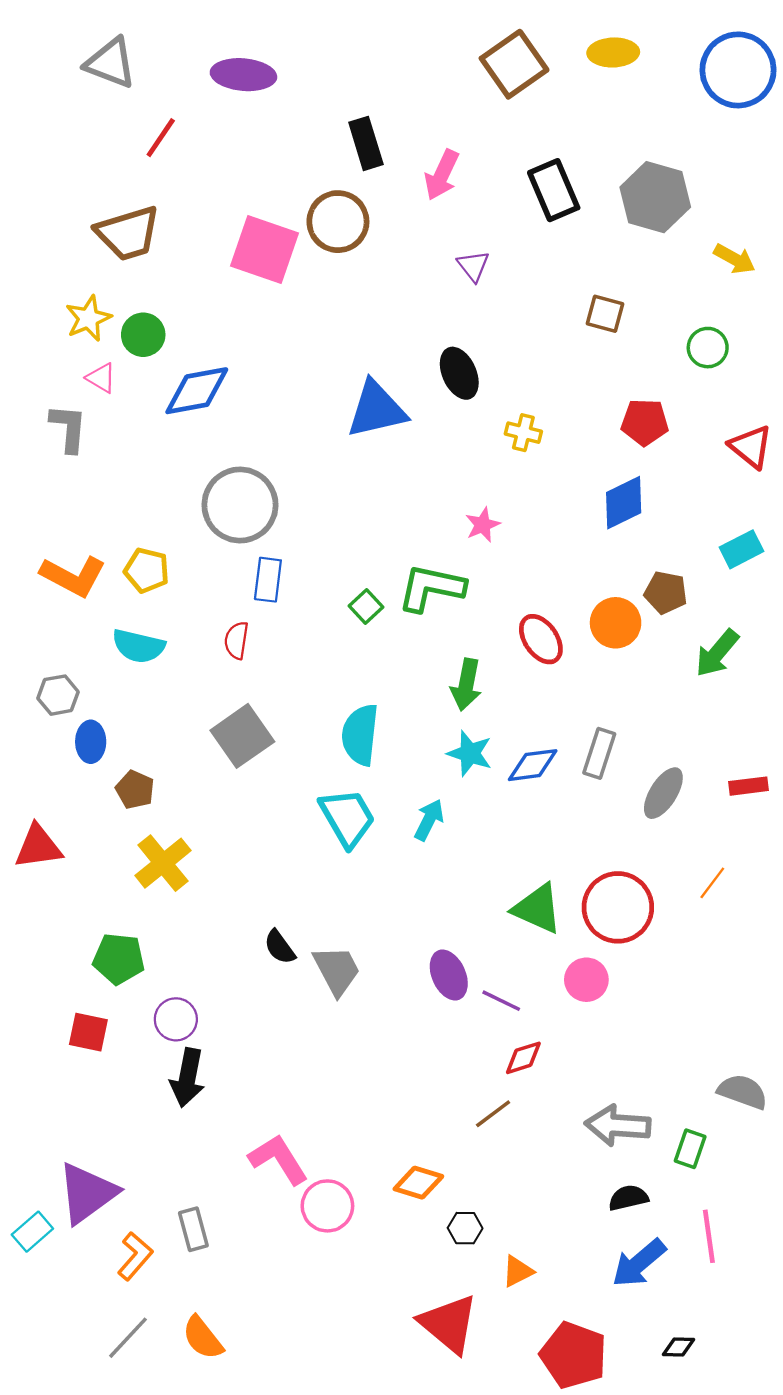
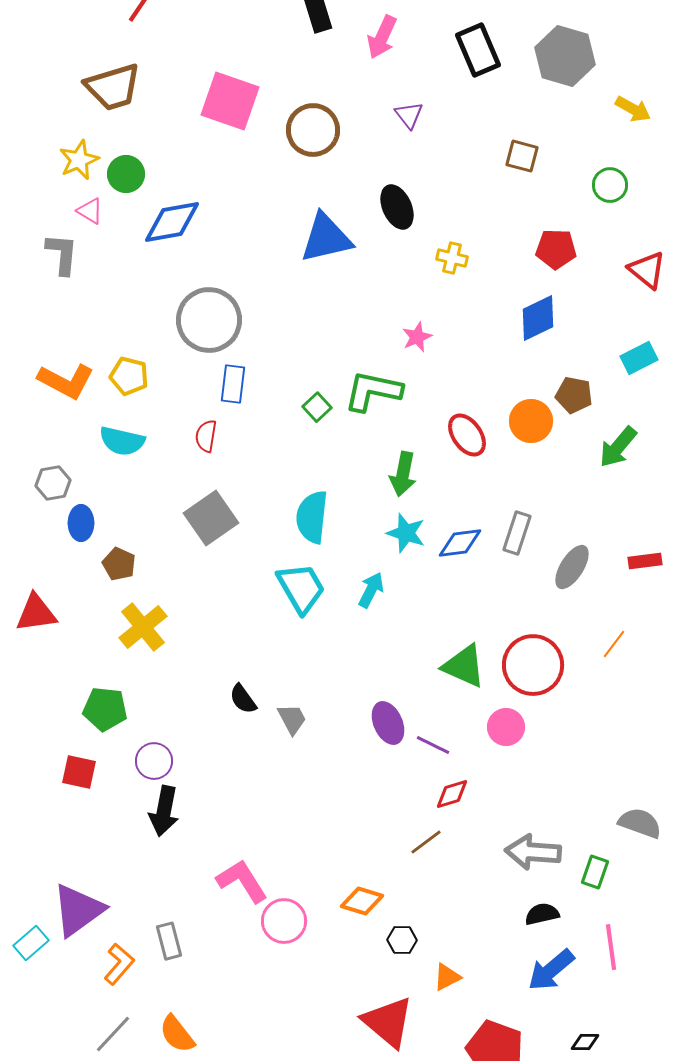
brown circle: (338, 222) -> (313, 130), moved
gray trapezoid: (337, 970) -> (292, 719), size x0.7

